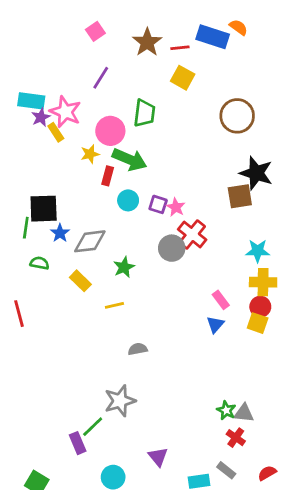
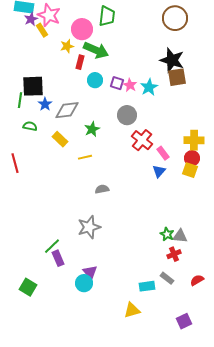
black star: (256, 173) -> (172, 60), moved
red cross: (192, 234) -> (142, 140), moved
cyan star: (258, 251) -> (149, 87), moved, turned -30
green line: (93, 427) -> (52, 246), moved
red cross: (236, 438) -> (174, 254), turned 32
purple triangle: (158, 457) -> (90, 272), moved

